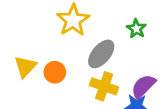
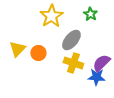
green star: (136, 29) -> (90, 14), moved

